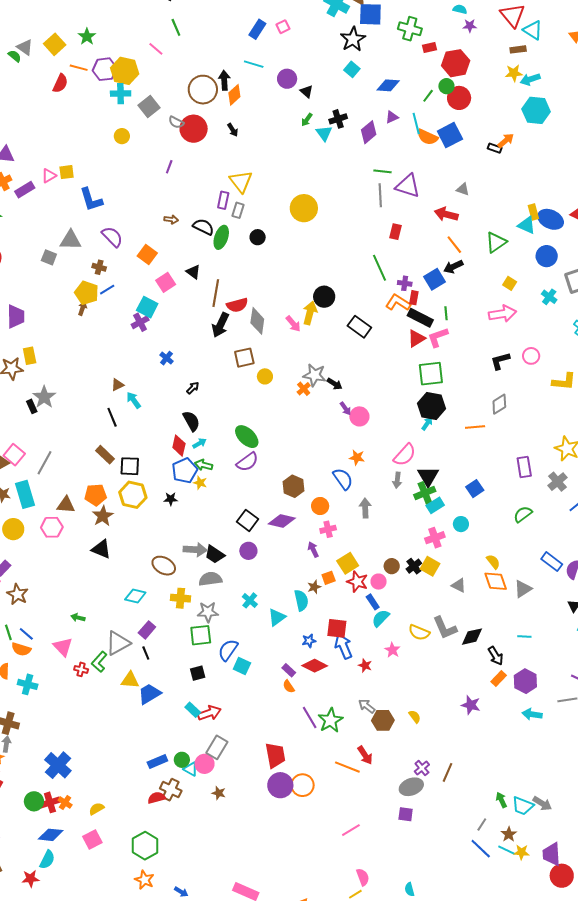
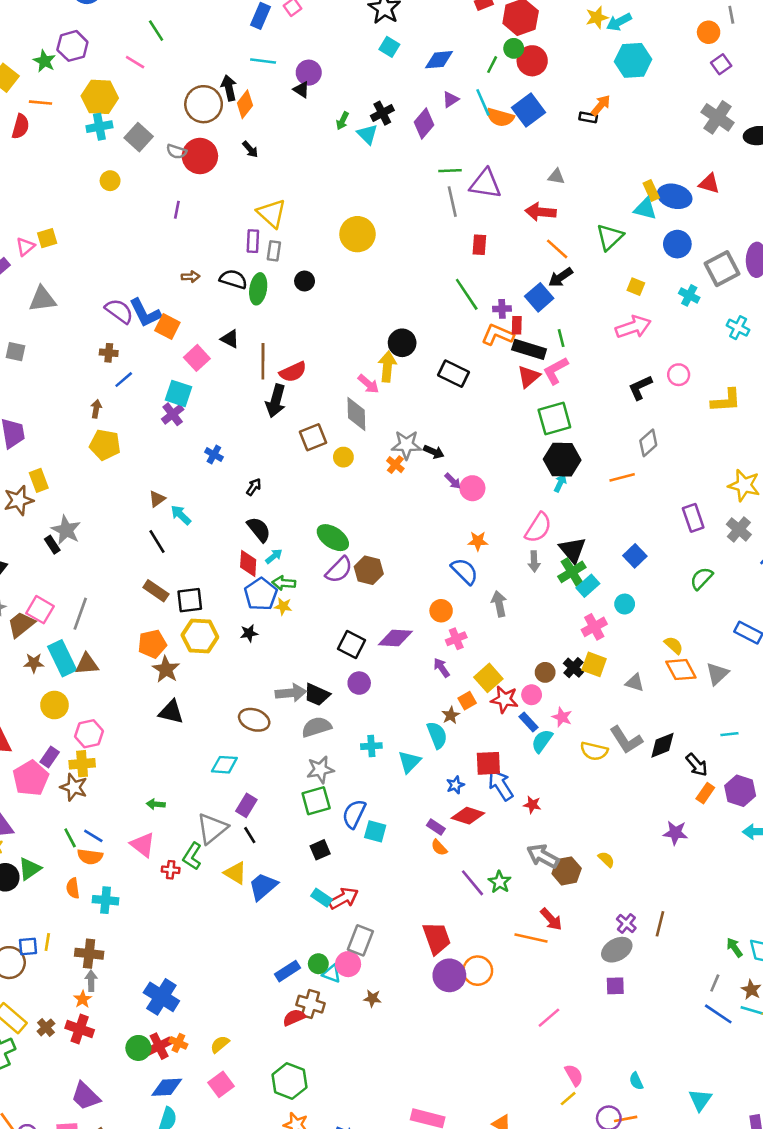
purple hexagon: (105, 69) -> (72, 46), moved
black triangle: (307, 91) -> (301, 90), moved
blue L-shape: (91, 200) -> (145, 313), moved
gray triangle: (70, 240) -> (42, 299), moved
gray square: (49, 257) -> (16, 352), moved
yellow pentagon: (87, 293) -> (105, 445), moved
gray diamond: (257, 321) -> (356, 414), moved
brown hexagon: (293, 486) -> (369, 570), moved
brown triangle: (66, 505) -> (87, 664), moved
pink hexagon: (52, 527) -> (89, 734), moved
yellow cross: (180, 598) -> (82, 764), moved
cyan cross: (250, 600) -> (371, 746), turned -35
pink star: (392, 650) -> (562, 717), moved
yellow triangle: (130, 680) -> (235, 873), turned 36
gray arrow: (367, 706) -> (543, 856), size x1.4
green star: (330, 720) -> (500, 882), size x0.7

